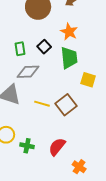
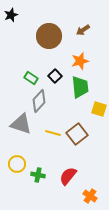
orange star: (69, 32) -> (80, 61), turned 30
green rectangle: (20, 49) -> (31, 78), turned -48
gray diamond: (28, 72) -> (39, 101), turned -45

